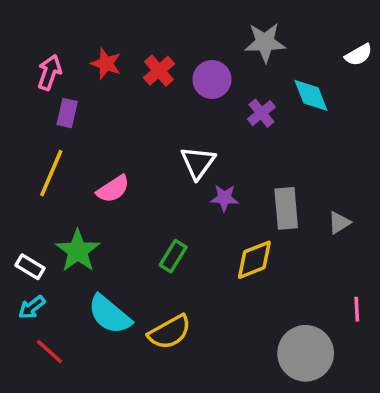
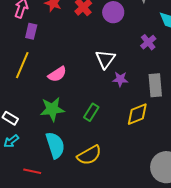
purple cross: (261, 113) -> (148, 42), moved
green star: (78, 251) -> (52, 109), moved, turned 30
cyan semicircle: (110, 314) -> (55, 145), turned -148
red line: (49, 352) -> (32, 171), moved, turned -30

